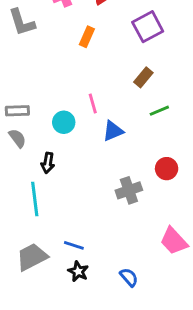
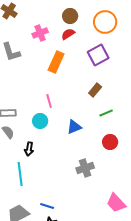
orange rectangle: (87, 37) -> (56, 62), size x1.5
pink line: (93, 103) -> (49, 101), moved
red circle: (167, 169) -> (110, 142), moved

